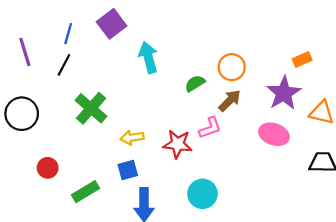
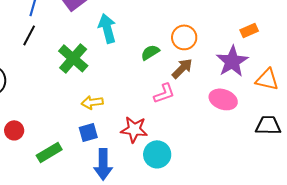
green cross: (91, 108) -> (73, 58), moved
red star: (178, 144) -> (134, 129), moved

